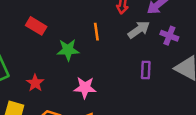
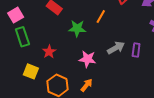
gray arrow: (139, 30) -> (116, 48), moved
orange line: (96, 32) -> (101, 16), turned 32

